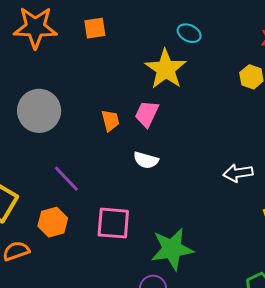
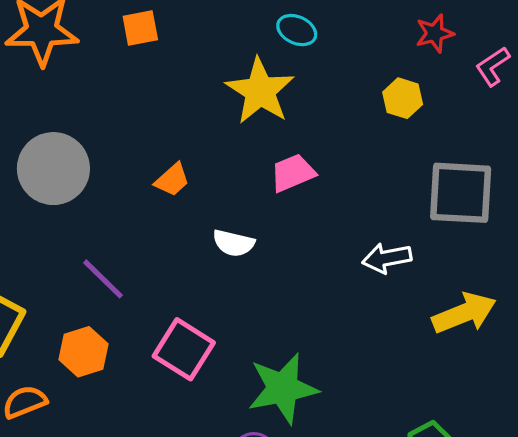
pink trapezoid: (147, 114) -> (293, 173), moved, turned 44
orange trapezoid: (110, 120) -> (172, 180), turned 65
pink square: (113, 223) -> (184, 349), turned 30

